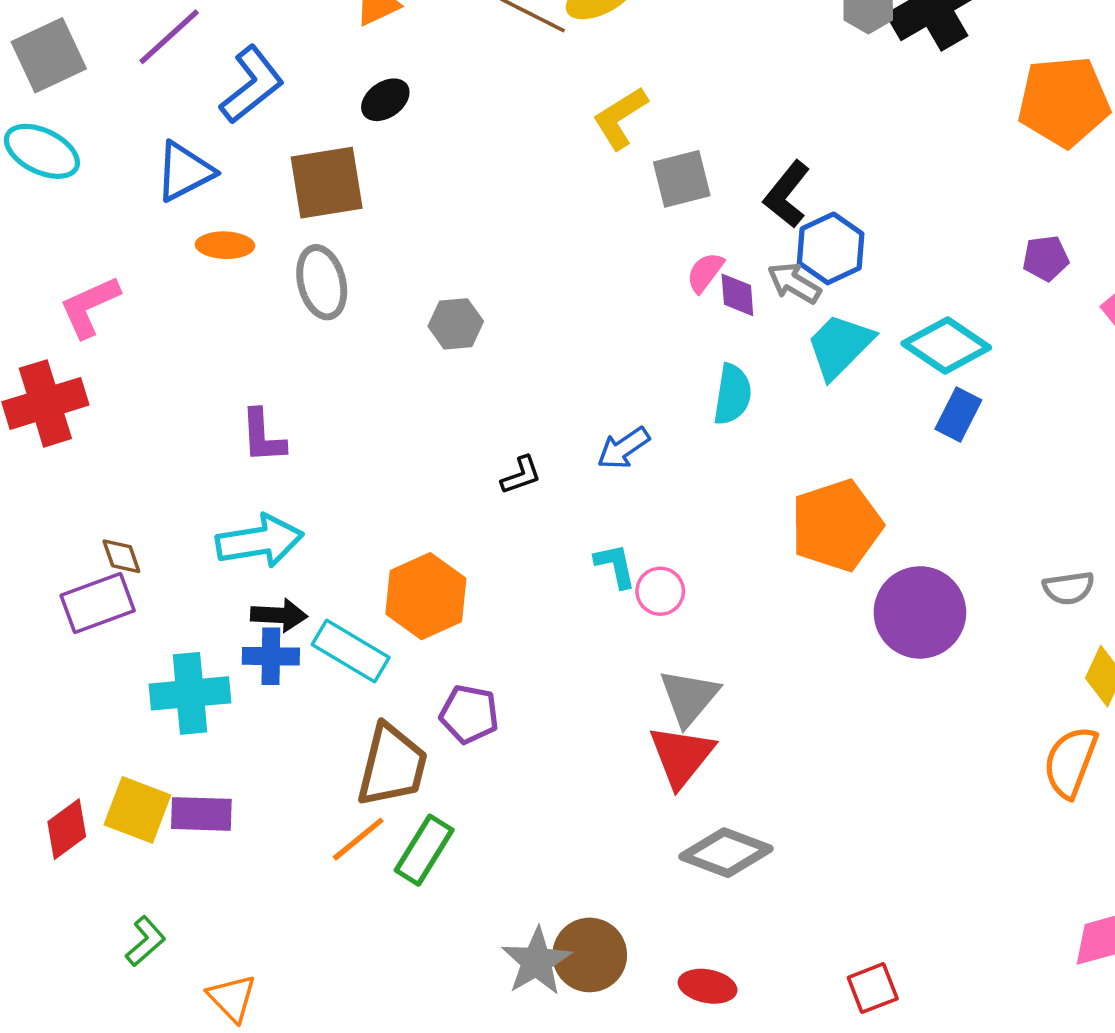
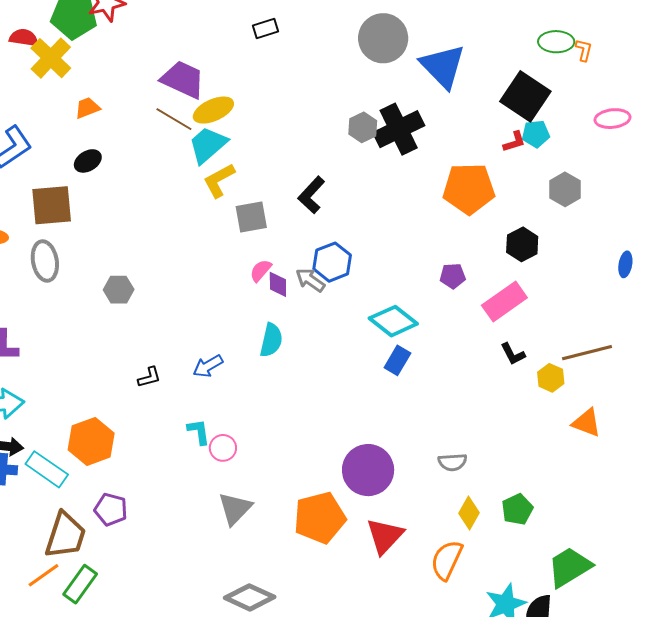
black L-shape: (787, 194) -> (311, 195), moved
cyan trapezoid: (840, 346) -> (208, 145), moved
orange pentagon: (836, 525) -> (320, 518), moved
red triangle: (681, 756) -> (385, 536), moved

